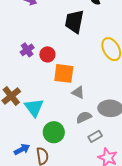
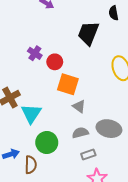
purple cross: (27, 50) -> (35, 53), turned -32

